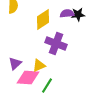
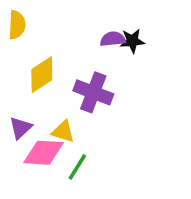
yellow diamond: (43, 20) -> (42, 75), moved
yellow triangle: (39, 66) -> (63, 131), turned 40

